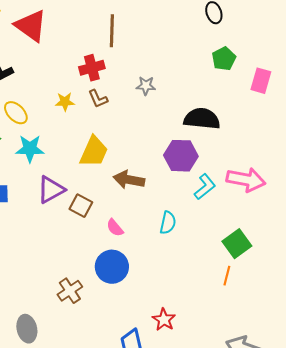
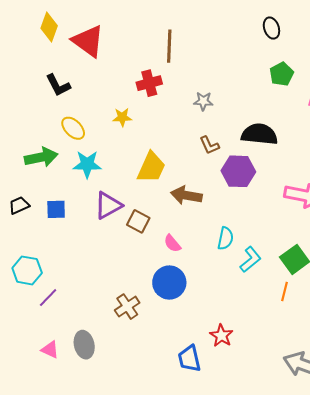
brown L-shape: (98, 99) -> (209, 145), moved
cyan L-shape: (205, 187) -> (250, 259), moved

